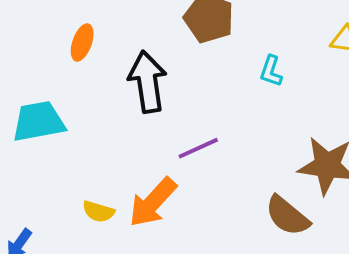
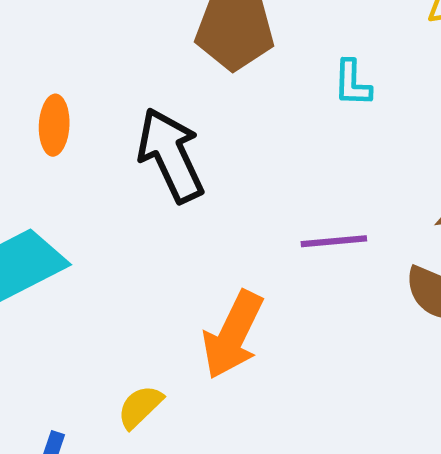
purple line: (198, 148) -> (334, 241), moved, turned 36
yellow semicircle: (98, 212) -> (140, 407), moved, turned 136

